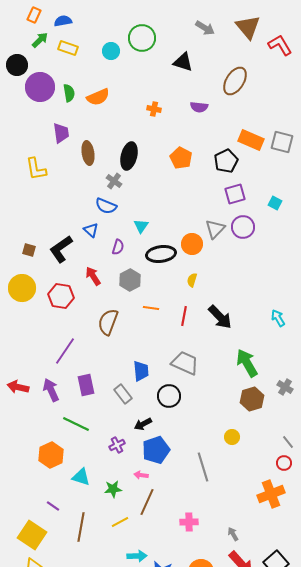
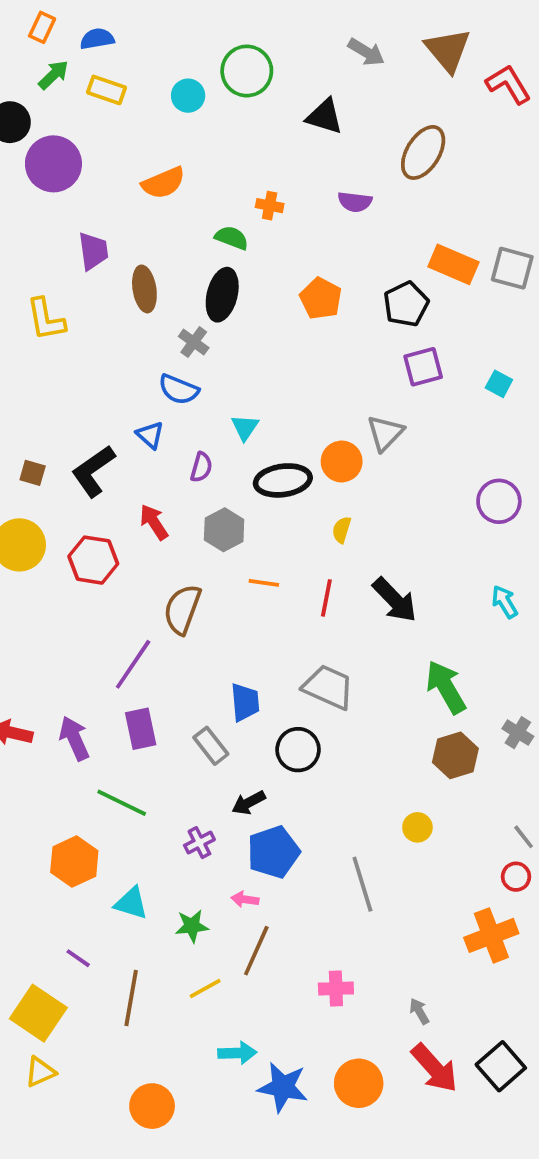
green semicircle: (69, 93) -> (232, 238), moved, turned -60
purple circle: (243, 227) -> (499, 501), moved
purple line: (65, 351) -> (133, 664), moved

